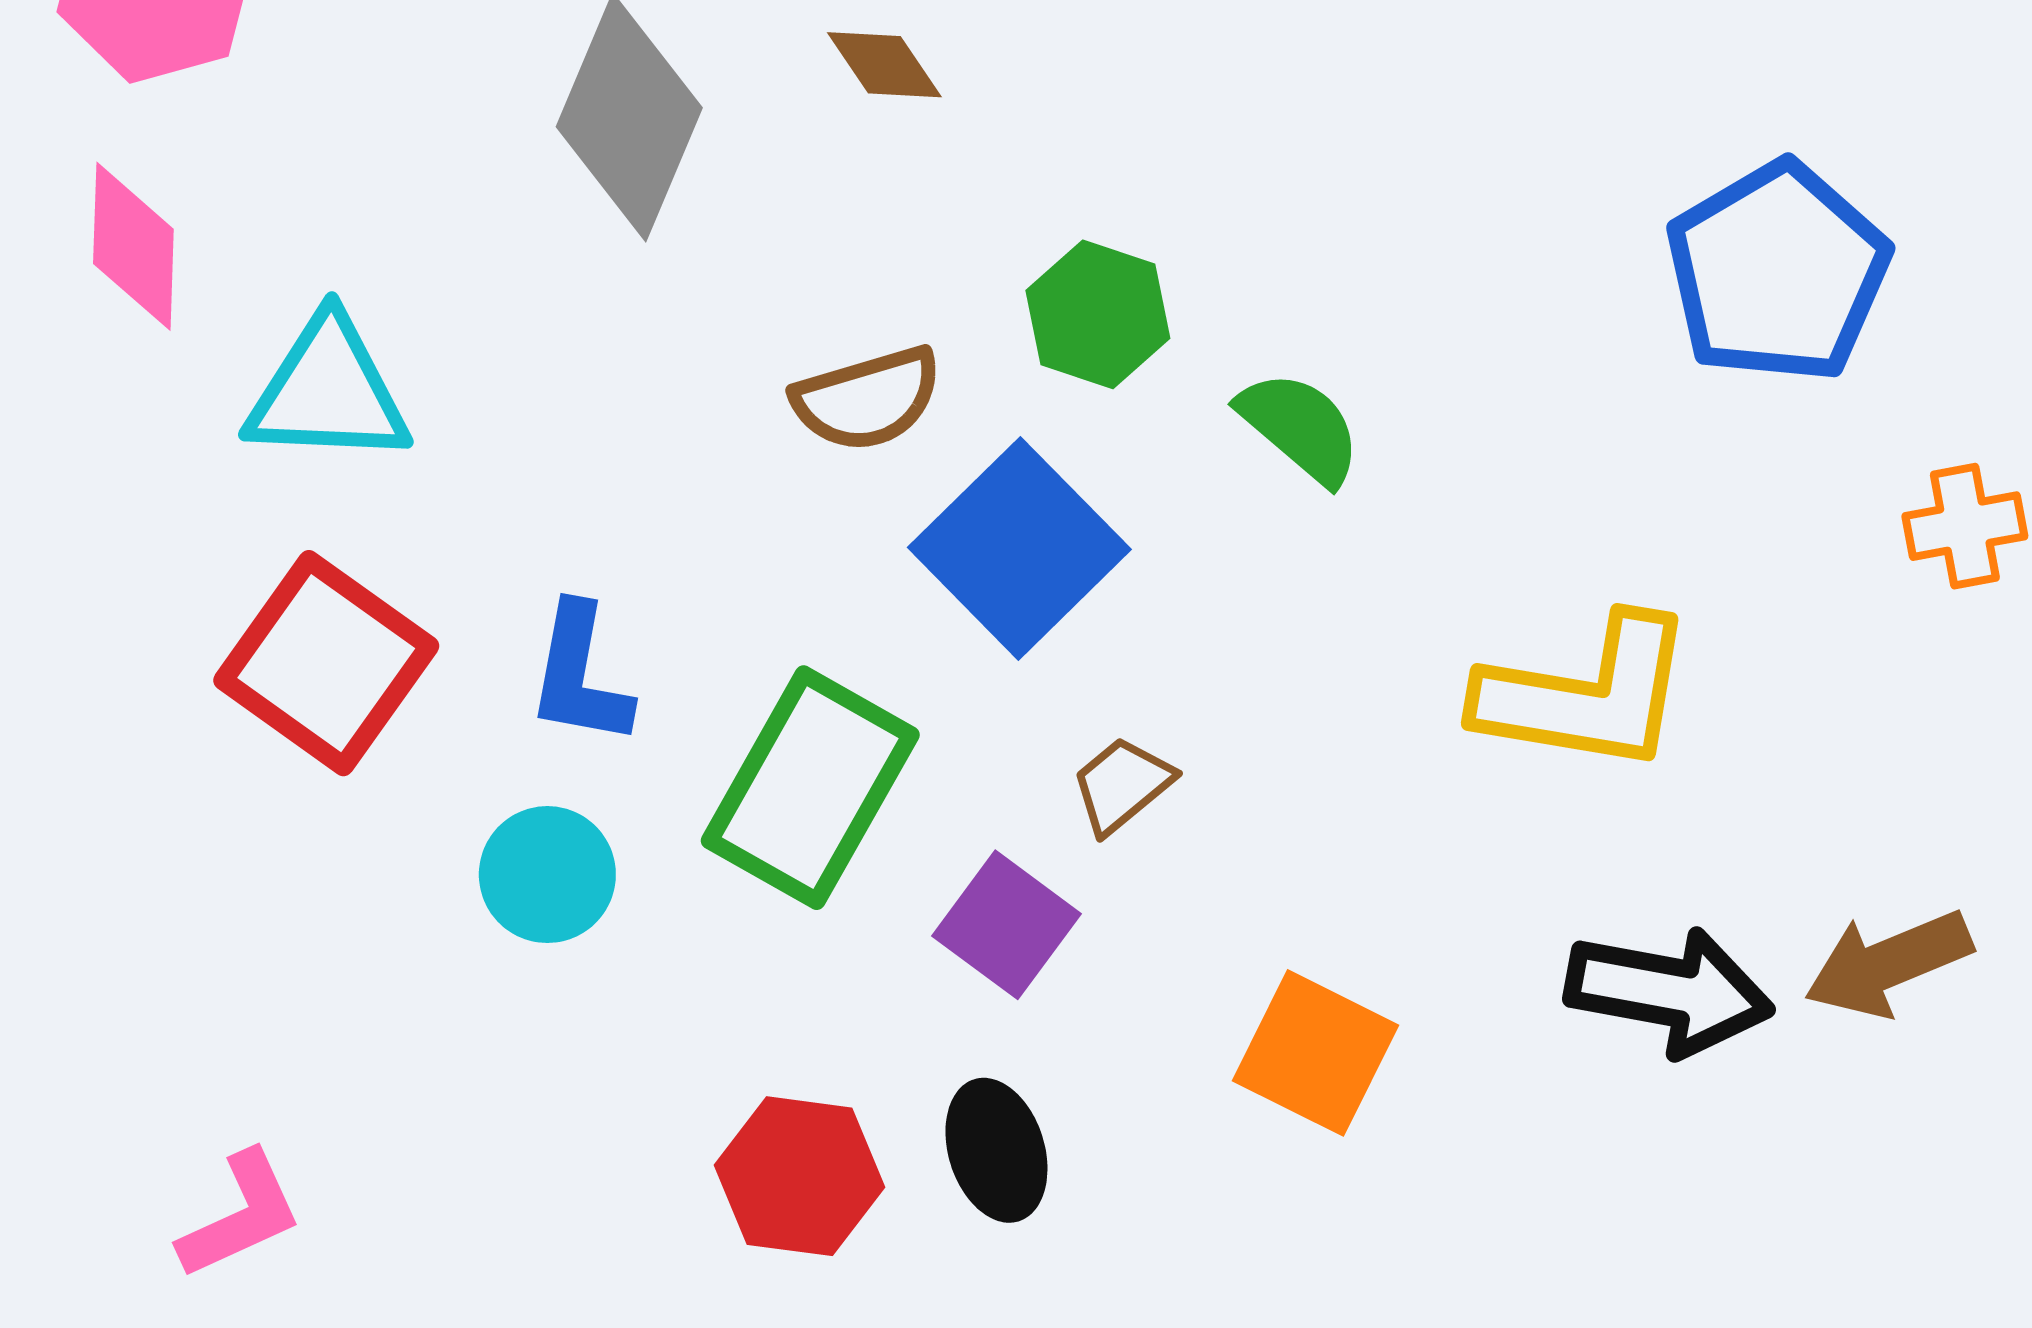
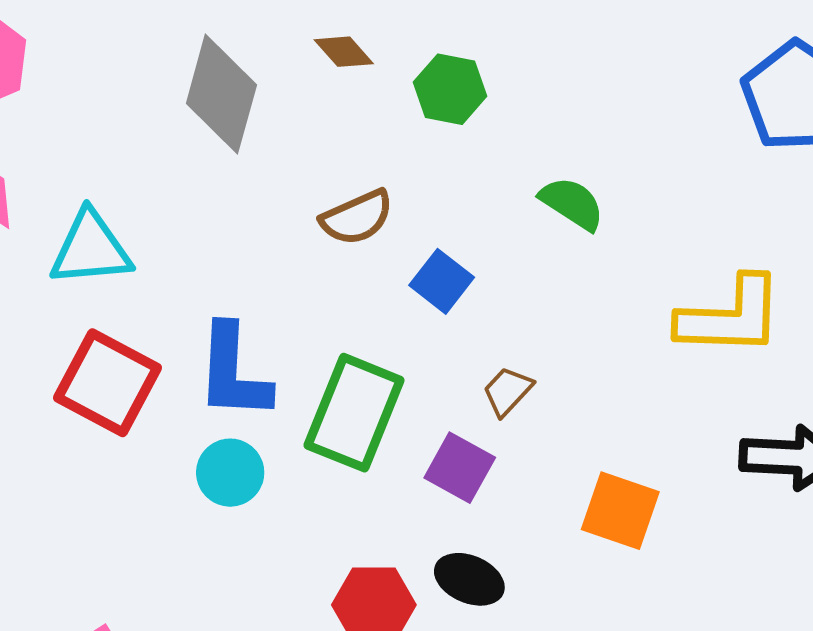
green hexagon: (1098, 314) -> (450, 89), moved
blue square: (1019, 548) -> (442, 281), size x0.6
blue L-shape: (580, 675) -> (233, 372), size x1.4
black ellipse: (996, 1150) -> (469, 579), turned -42

